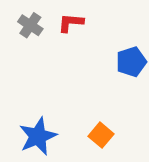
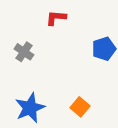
gray cross: (30, 25) -> (24, 52), moved

